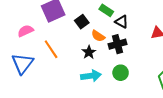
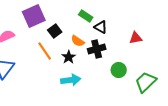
black square: (82, 22) -> (55, 31), moved
orange line: (51, 49) -> (45, 51), moved
green circle: (121, 73) -> (119, 70), moved

